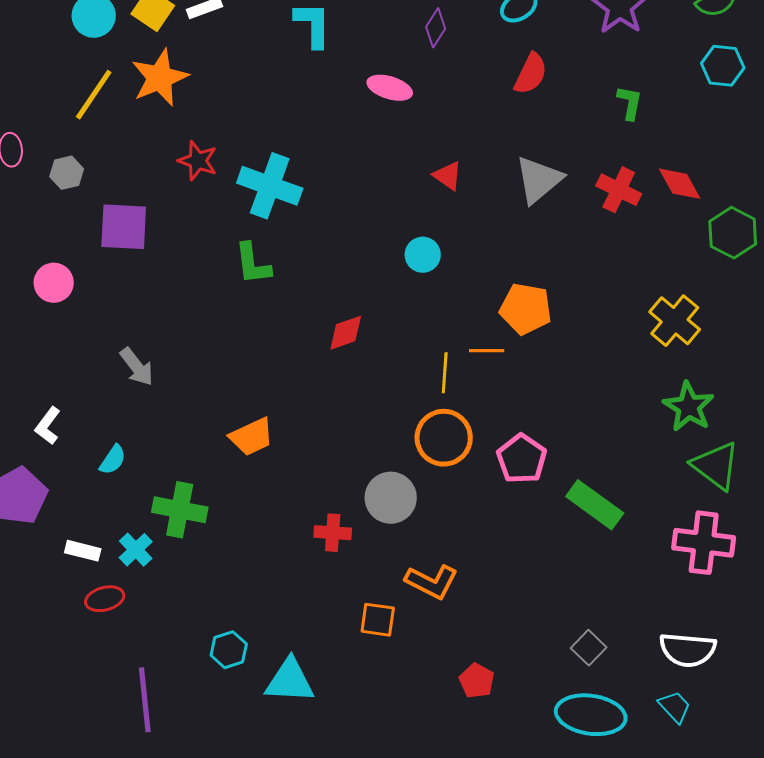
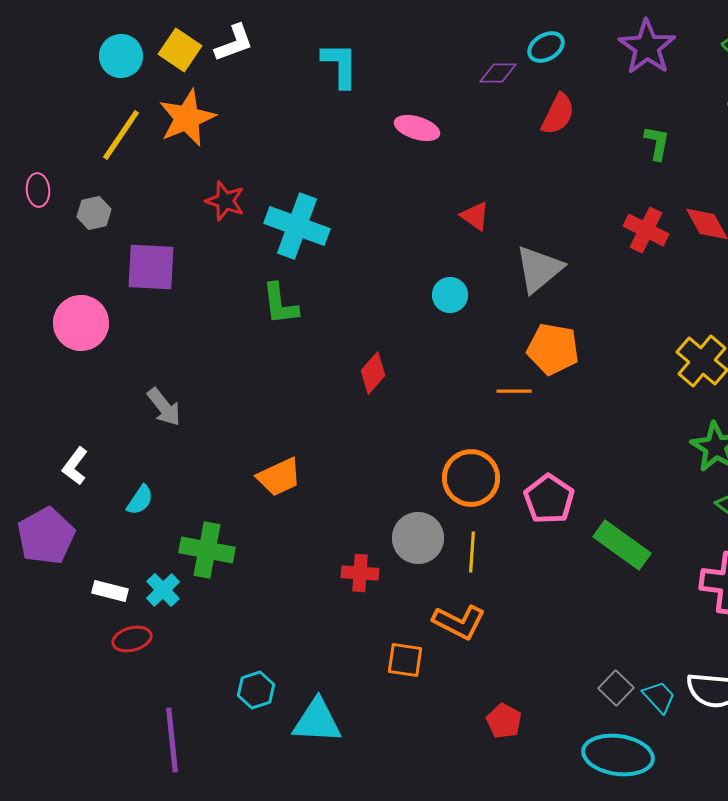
purple diamond: (436, 28) -> (498, 73), moved, turned 57
gray triangle: (539, 180) -> (539, 269), moved
pink circle: (54, 283) -> (81, 323), size x1.4
red diamond: (346, 333) -> (373, 373), turned -30
yellow line: (445, 373) -> (472, 552), moved
cyan trapezoid: (675, 707) -> (659, 697), moved

